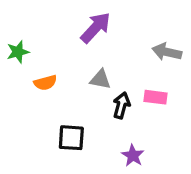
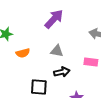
black arrow: (121, 105) -> (62, 72), moved, turned 63

